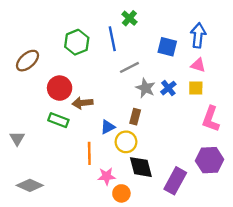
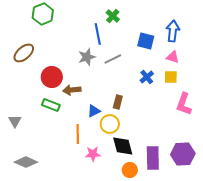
green hexagon: (77, 42) -> (43, 14), moved
gray star: (145, 88) -> (87, 57), moved, turned 30
purple hexagon: (210, 160) -> (183, 154), moved
purple rectangle: (175, 181) -> (153, 158), turned -30
orange circle: (121, 193) -> (130, 170), moved

